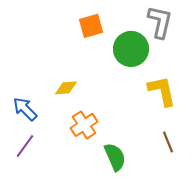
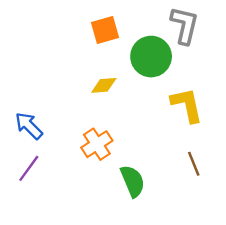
yellow diamond: (66, 88) -> (104, 85), moved

